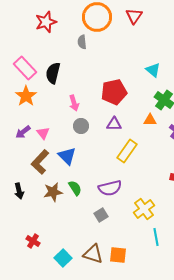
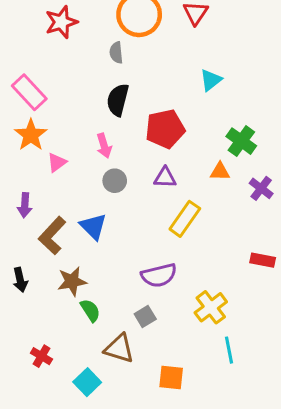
cyan triangle: (153, 70) -> (211, 80), moved, turned 42
black semicircle: (53, 73) -> (118, 100), moved
purple arrow: (23, 132) -> (25, 205), moved, turned -49
pink triangle: (43, 133) -> (57, 162), moved, turned 32
green semicircle: (75, 188) -> (90, 310), moved
brown triangle: (93, 254) -> (119, 349), moved

